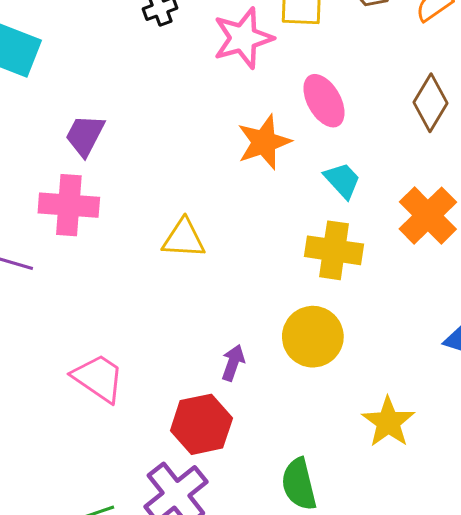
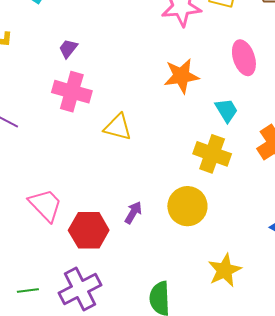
pink ellipse: (324, 101) -> (244, 58), moved
purple trapezoid: (85, 135) -> (68, 49), size x0.7
pink cross: (69, 205) -> (72, 92), moved
red hexagon: (201, 424) -> (89, 230), moved

